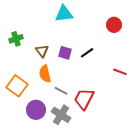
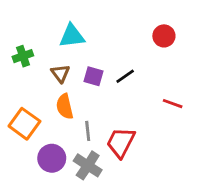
cyan triangle: (64, 14) -> (72, 36), moved
gray line: (61, 91) -> (88, 131), turned 56

